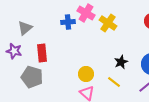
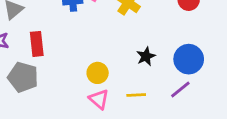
yellow line: (114, 82) -> (136, 95), moved, turned -40

